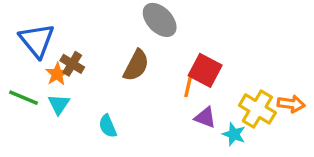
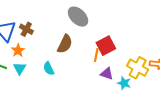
brown cross: (72, 64) -> (26, 29), moved
red square: (205, 70) -> (106, 46), turned 36
cyan semicircle: (108, 126) -> (49, 69), moved

